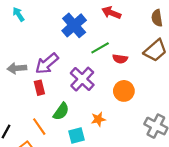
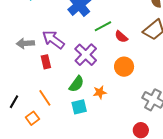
red semicircle: (120, 59) -> (121, 37), turned 32
purple arrow: (47, 64) -> (53, 40), turned 75
green semicircle: (61, 111) -> (76, 84), moved

